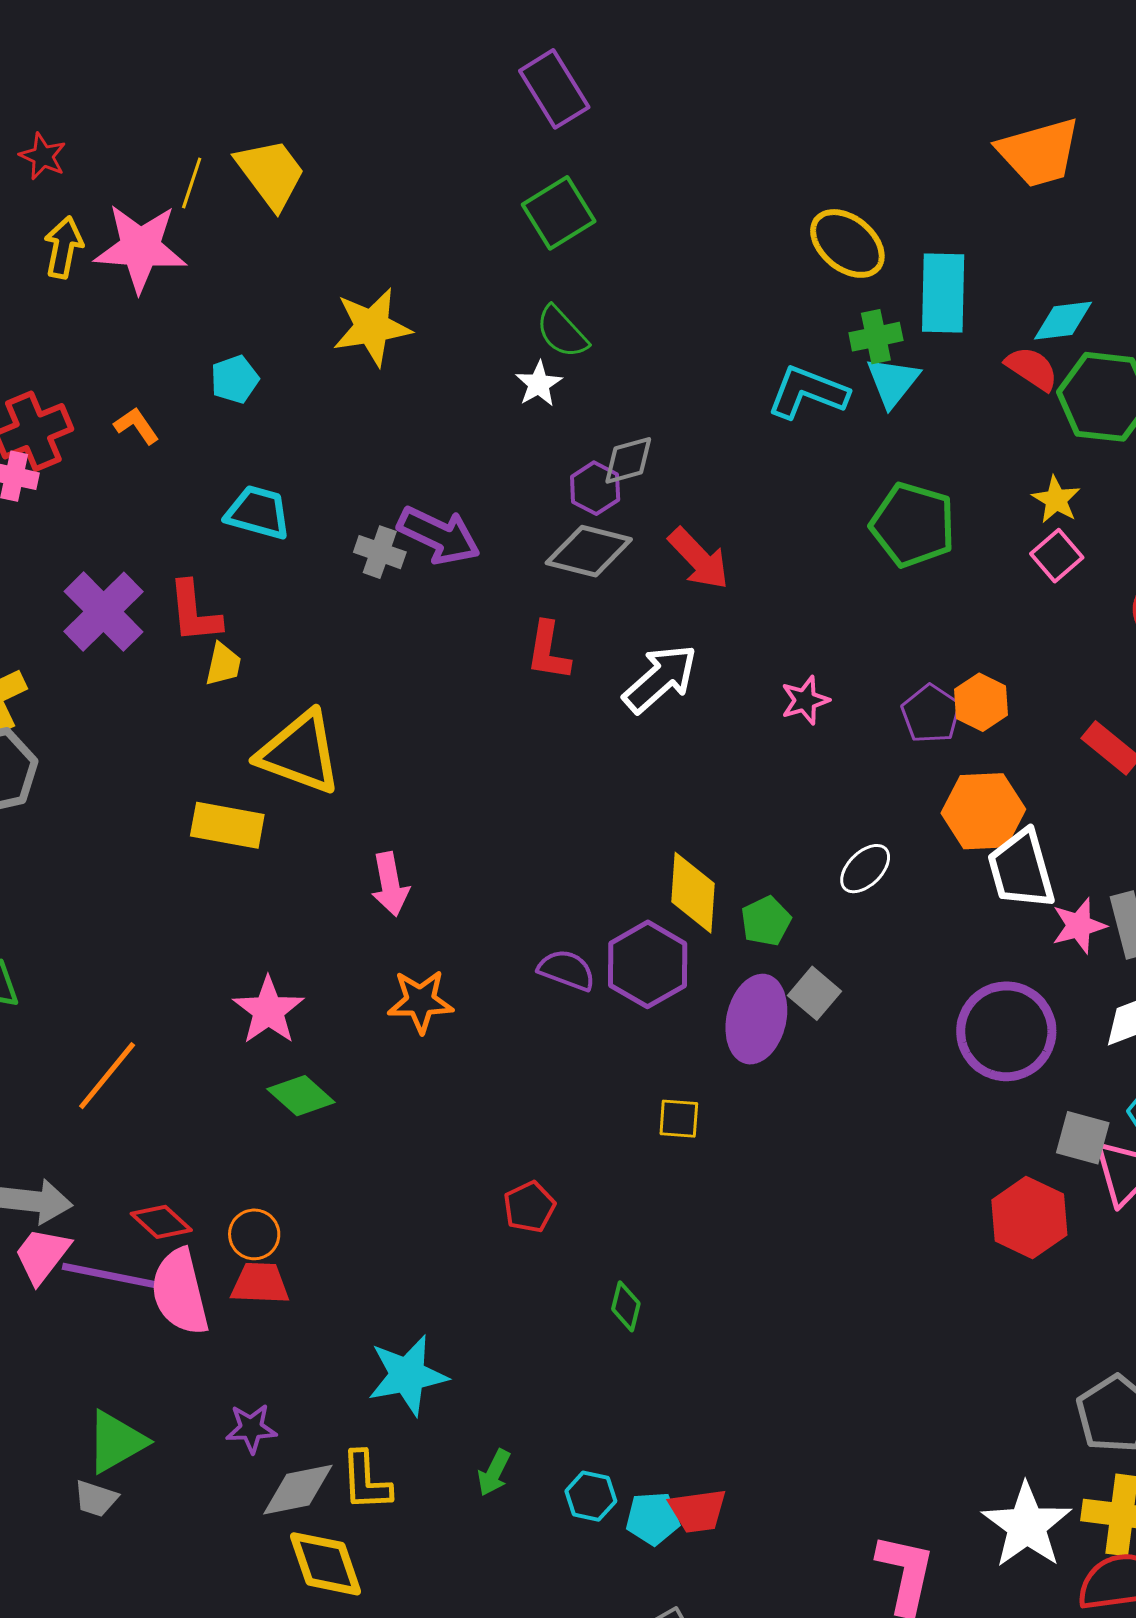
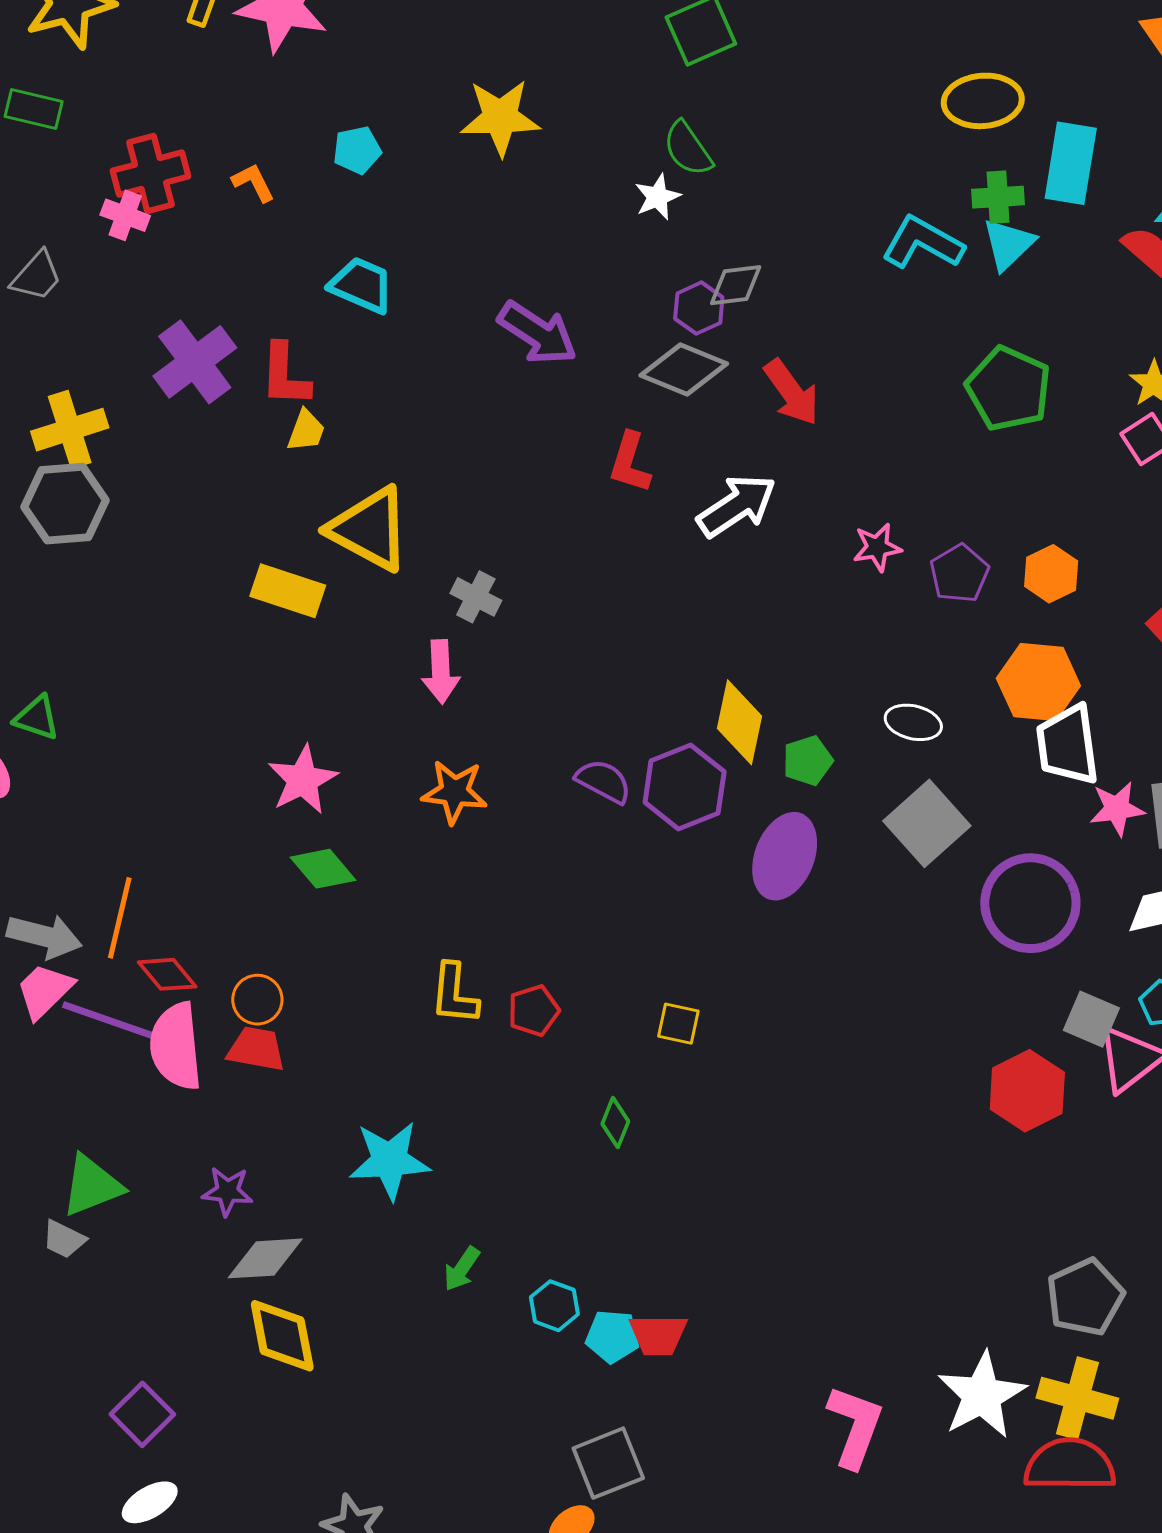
yellow ellipse: (847, 243) -> (983, 101), turned -52
gray cross: (380, 552) -> (476, 597), moved
purple pentagon: (931, 714) -> (959, 573), moved
white ellipse: (865, 869) -> (913, 722), turned 50
gray square: (814, 993) -> (927, 823), moved, size x1.6
orange line: (107, 1076) -> (120, 918), moved, turned -34
yellow square: (679, 1119) -> (678, 1024), moved
yellow L-shape: (366, 1481) -> (454, 994), moved

